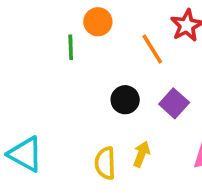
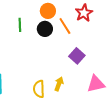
orange circle: (98, 22) -> (48, 11), moved
black circle: (125, 100) -> (45, 29), moved

